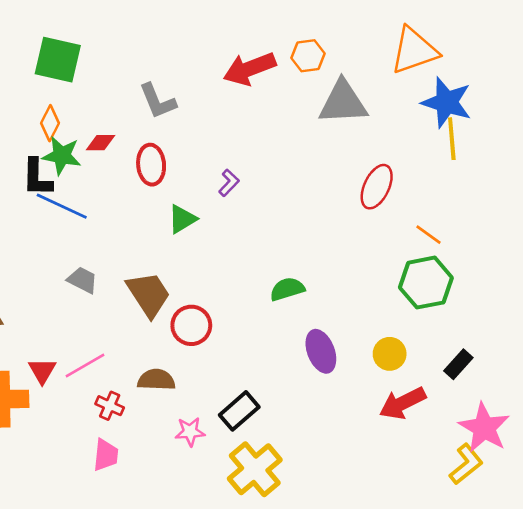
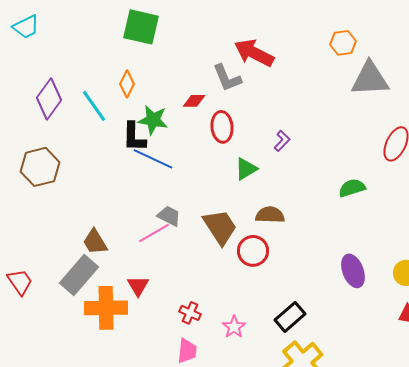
green square: (58, 60) -> (141, 27), moved
red arrow: (250, 69) -> (254, 53), moved, turned 48
orange diamond: (50, 123) -> (127, 84), moved
red diamond: (101, 143) -> (194, 101), moved
green semicircle: (287, 289) -> (352, 188), moved
pink line: (85, 366) -> (154, 233), moved
brown semicircle: (156, 380) -> (270, 215), moved
pink star: (190, 432) -> (234, 327), moved, turned -30

